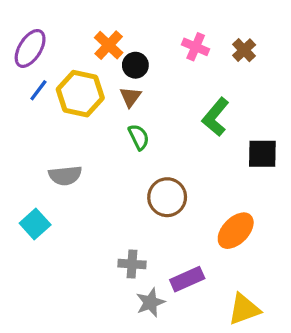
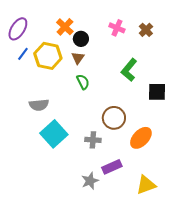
brown circle: (167, 197) -> (114, 118), moved
cyan square: (35, 224) -> (54, 134), moved, size x1.5
gray cross: (132, 264) -> (93, 140), moved

